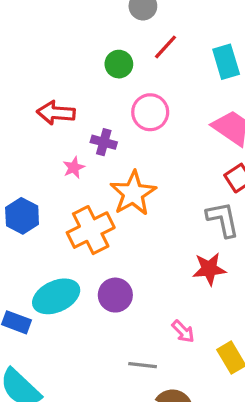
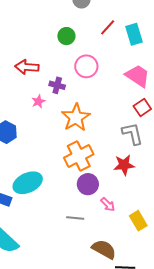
red line: (165, 47) -> (108, 27), moved
orange cross: (91, 230) -> (79, 156), moved
purple circle: (115, 295) -> (88, 184), moved
gray line: (143, 365) -> (75, 218), moved

